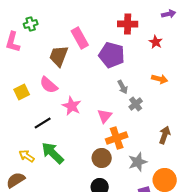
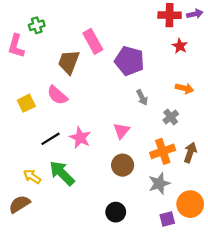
red cross: (128, 24) -> (170, 15), moved
gray cross: (136, 104) -> (171, 117), moved
pink star: (72, 106) -> (80, 138), moved
orange cross: (117, 138) -> (163, 151), moved
brown circle: (102, 158) -> (123, 165), moved

